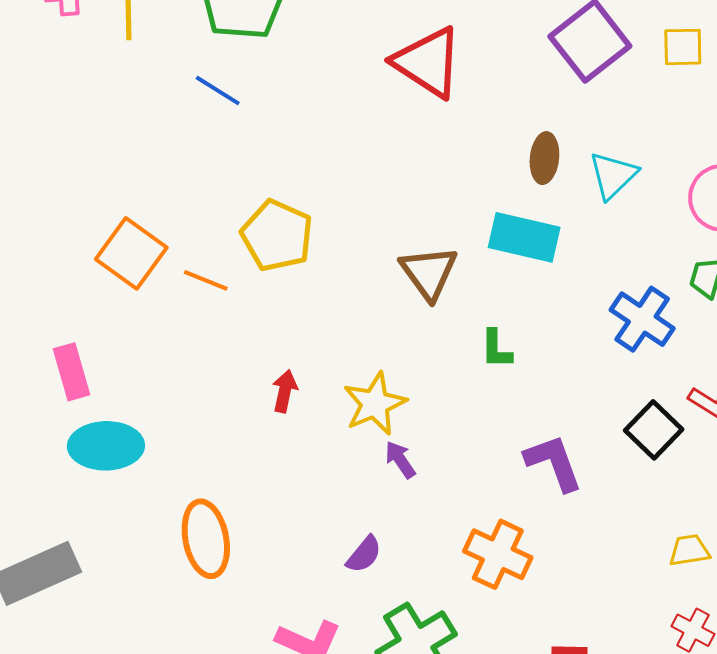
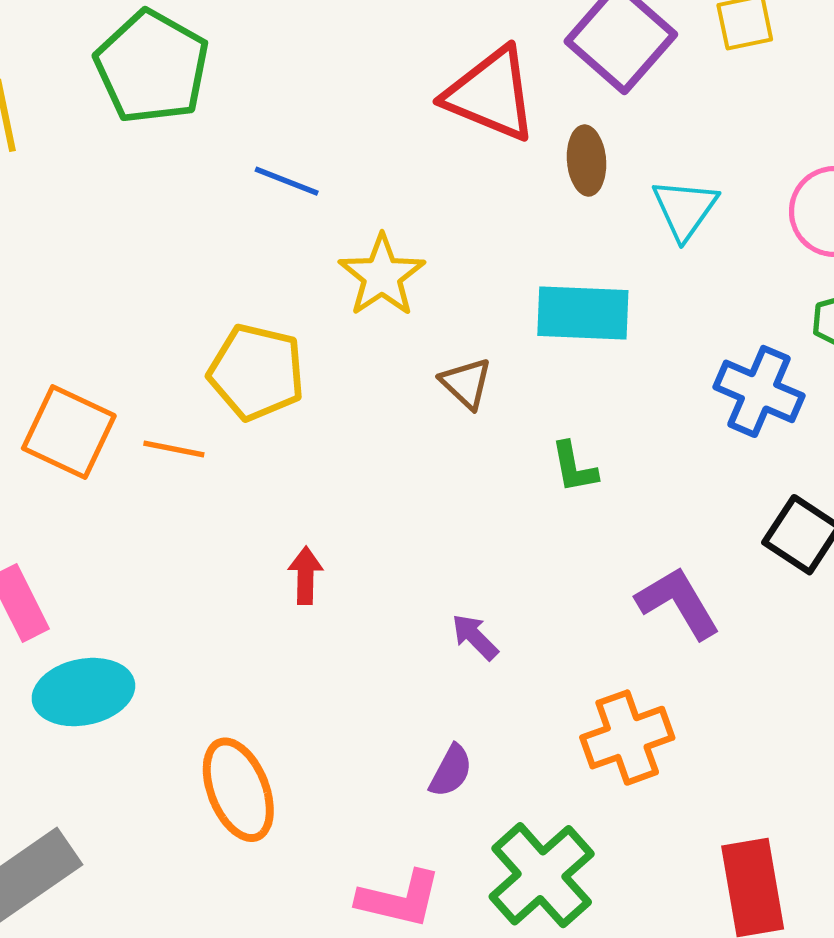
red triangle: (428, 62) -> (491, 94), moved
blue line: (218, 91) -> (287, 181), moved
brown ellipse: (544, 158) -> (587, 161), moved
brown triangle: (429, 273) -> (466, 383), size x0.7
yellow star: (375, 404) -> (382, 276), moved
orange cross: (498, 554) -> (627, 738), turned -34

